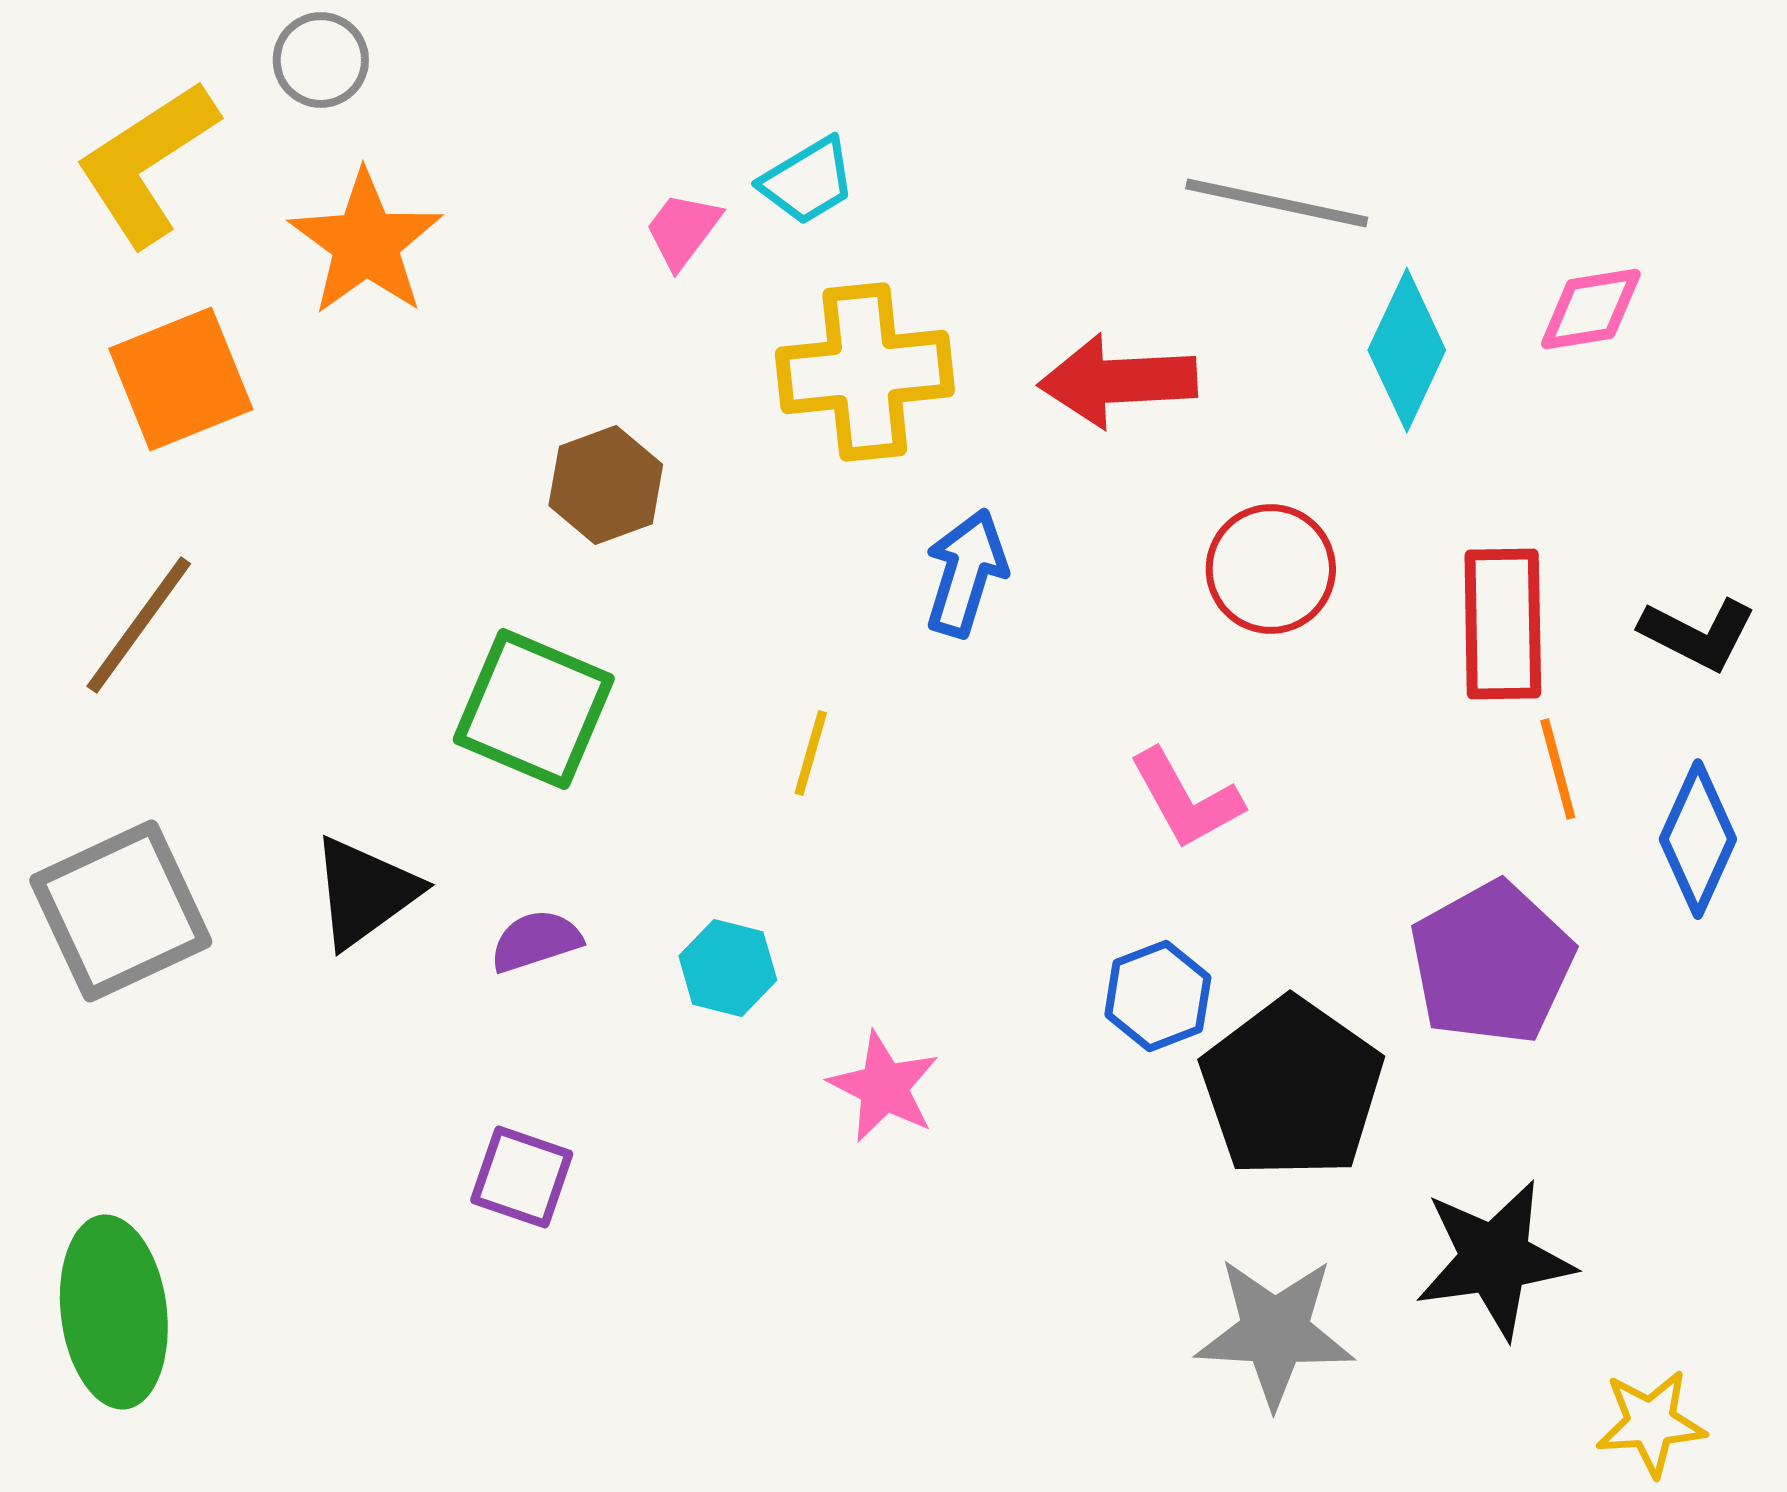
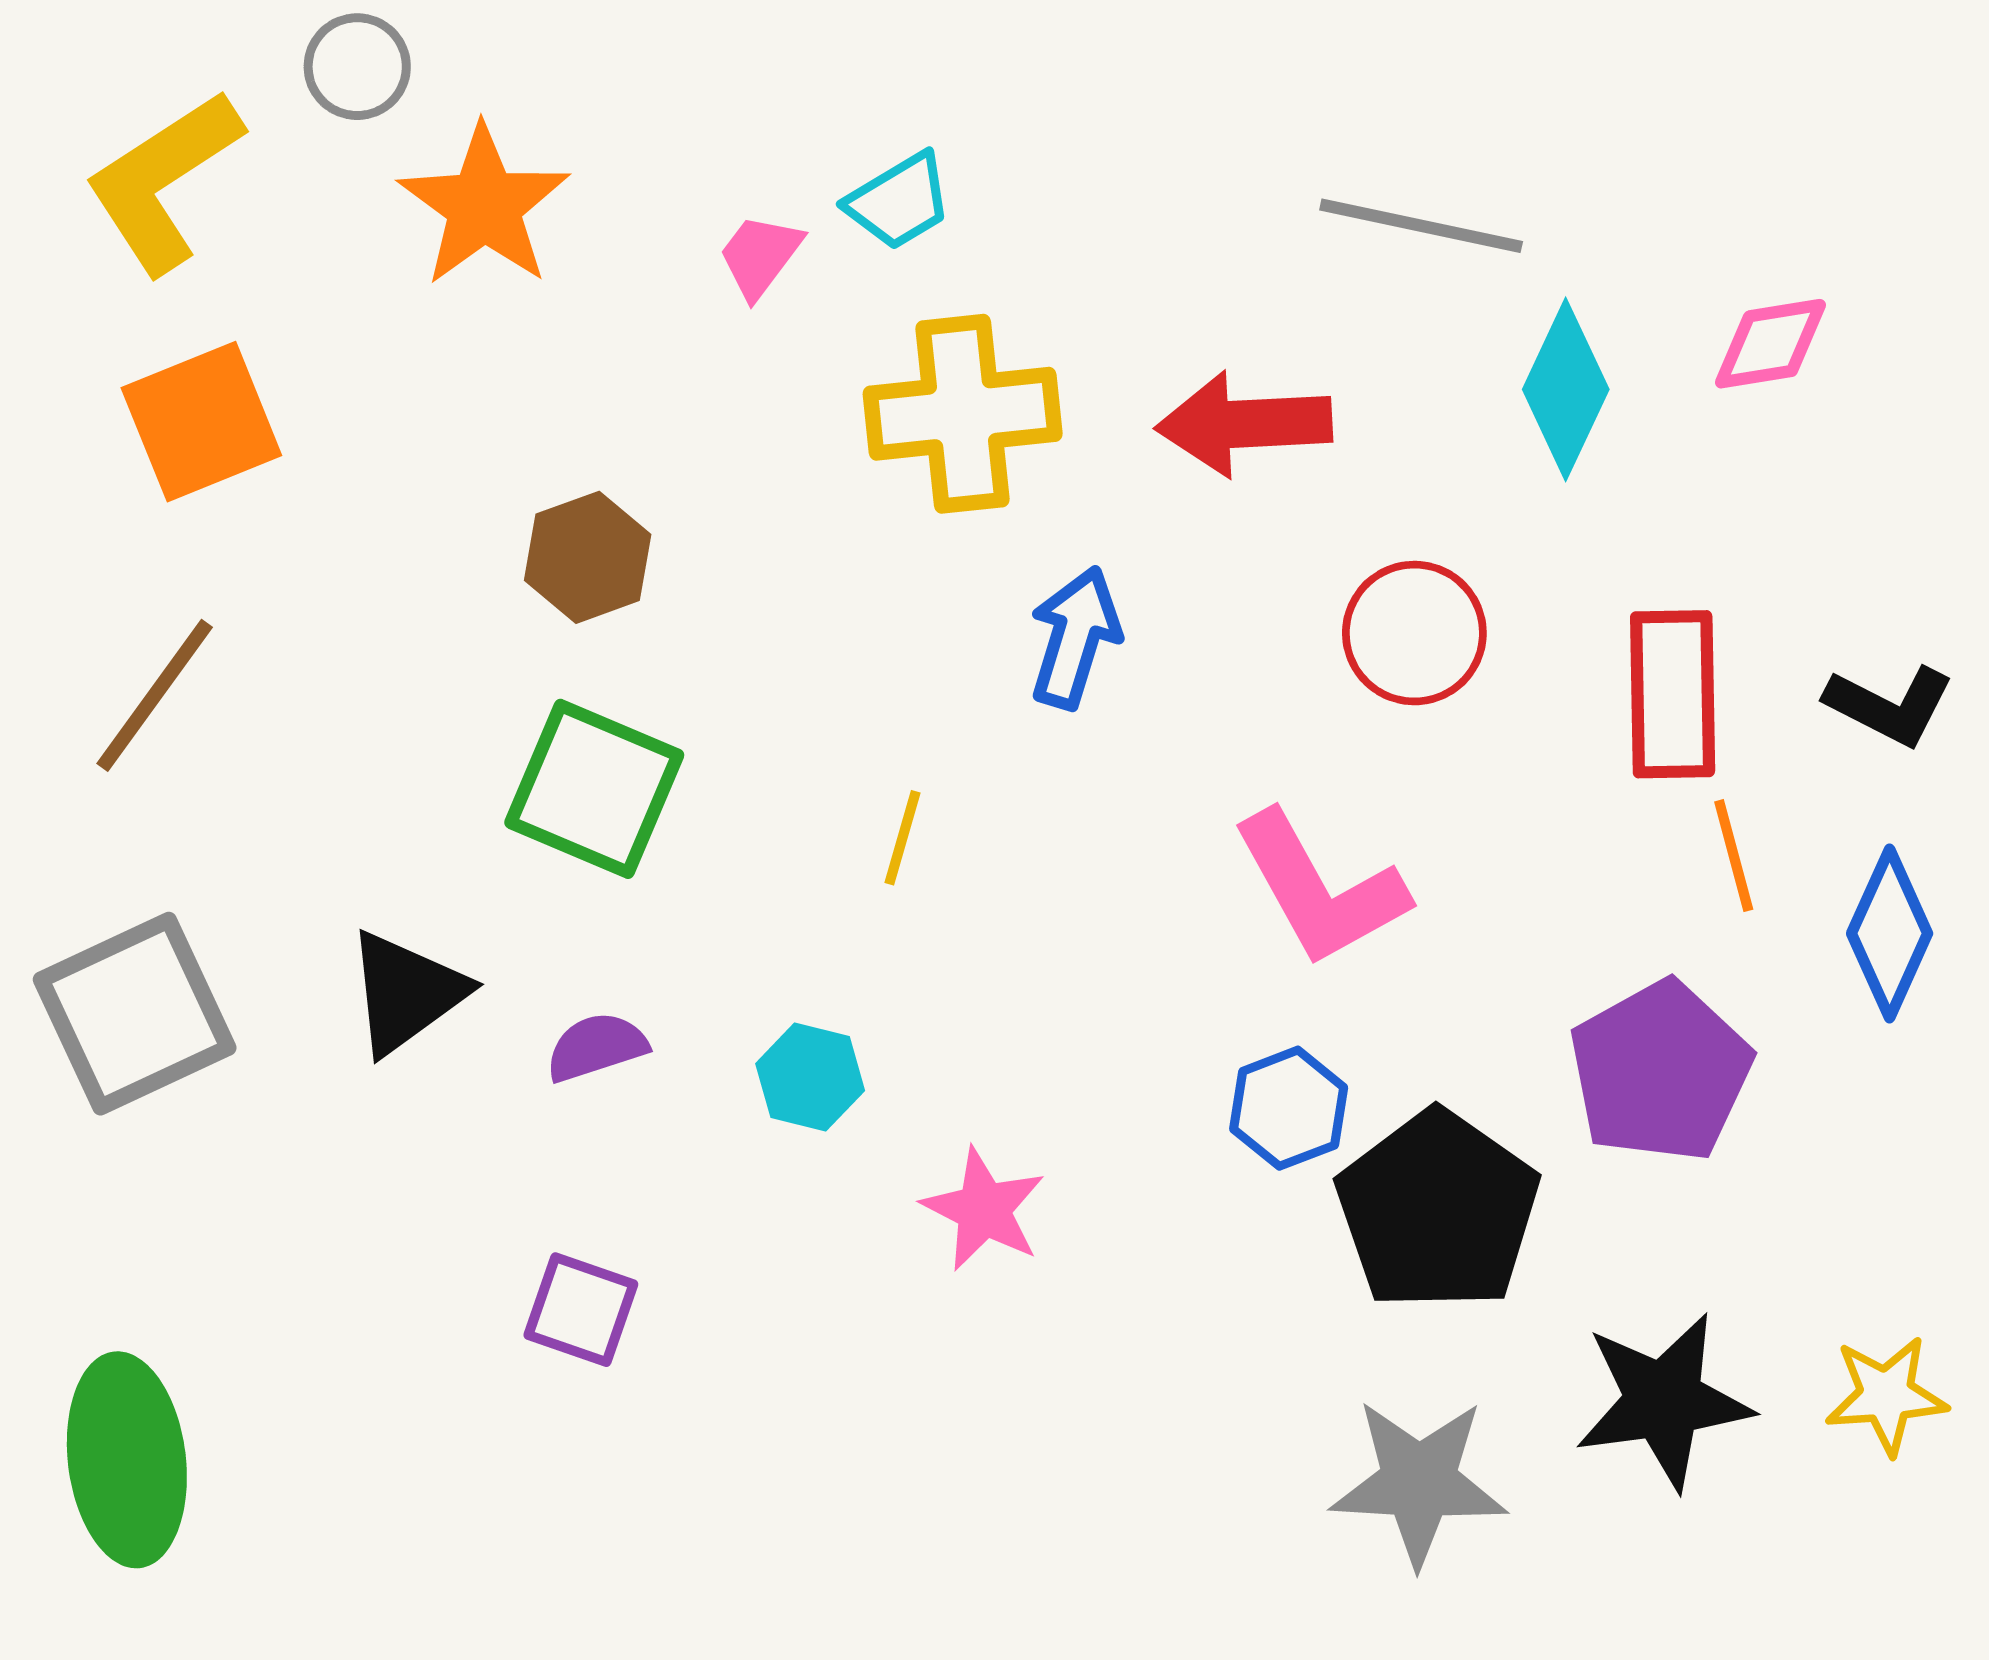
orange star: (366, 243) -> (484, 206), moved
brown hexagon: (606, 485) -> (588, 557), moved
pink L-shape: (1186, 799) -> (1320, 889), size x1.4
yellow star: (1651, 1423) -> (1886, 1395), moved

